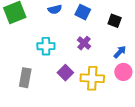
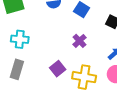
cyan cross: (46, 46) -> (20, 39), moved

